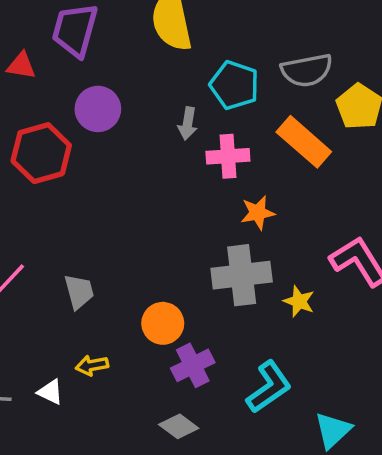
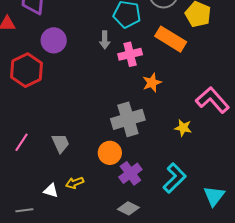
gray cross: (242, 275) -> (128, 119), moved
white triangle: (50, 392) -> (51, 190), moved

